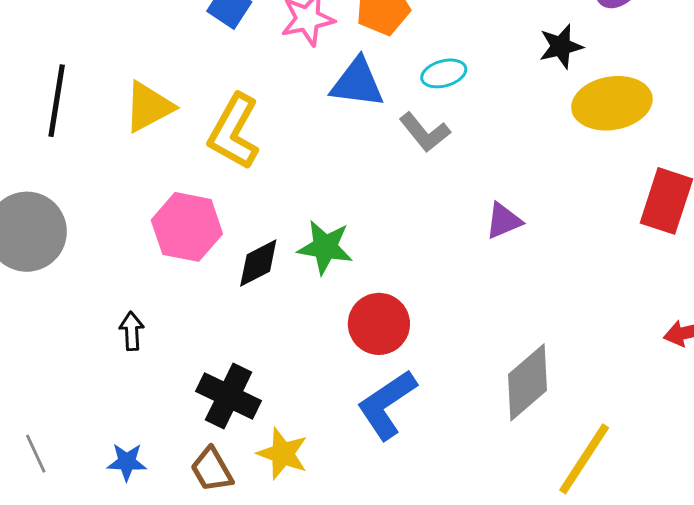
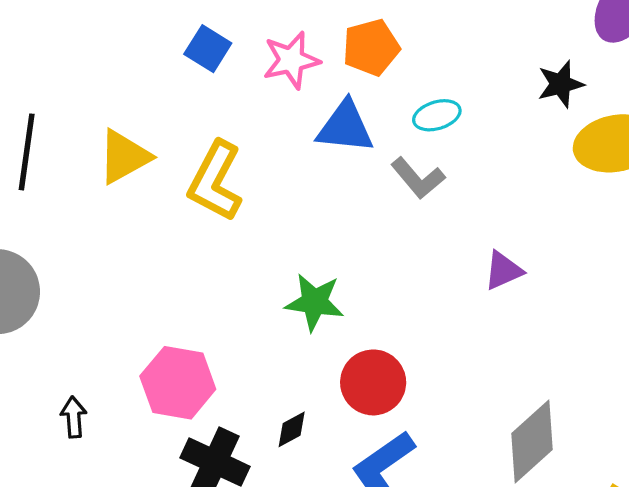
pink hexagon: (187, 227) -> (178, 383), moved
black diamond: (258, 263) -> (292, 429), moved, size x0.7
black arrow: (132, 331) -> (74, 417), moved

